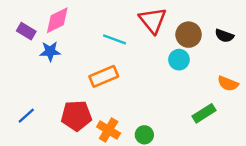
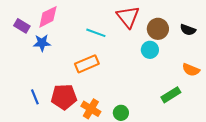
blue line: (26, 116) -> (35, 97), moved, turned -70

